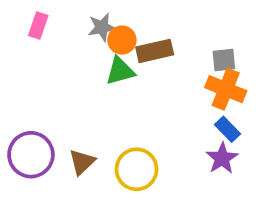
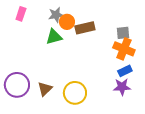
green triangle: (120, 71) -> (54, 37), moved
blue rectangle: (228, 129) -> (125, 71), turned -72
purple star: (222, 158) -> (122, 87), turned 30

